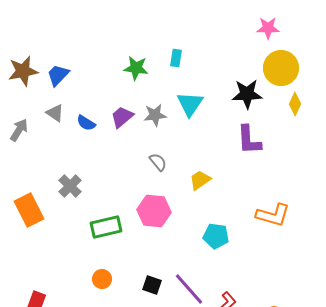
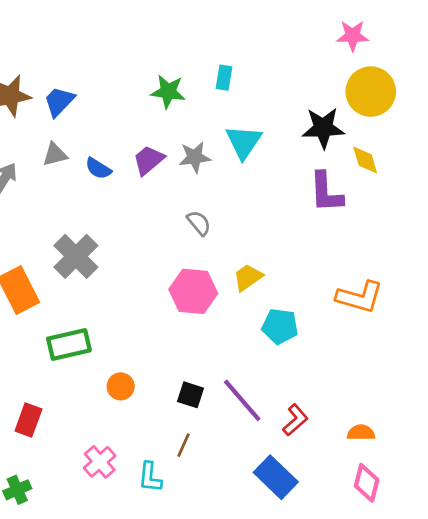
yellow diamond: (295, 104) -> (365, 160), moved, turned -40
gray triangle: (55, 113) -> (55, 154), turned -48
yellow trapezoid: (200, 180) -> (248, 277), moved
gray cross: (70, 186) -> (76, 256), size x1.4
green rectangle: (106, 227) -> (69, 344), moved

